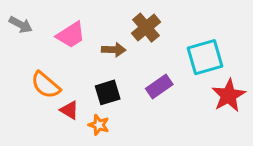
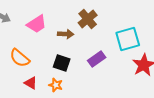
black square: (108, 92) -> (62, 63), turned 36
red triangle: (69, 110) -> (31, 83), moved

